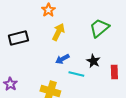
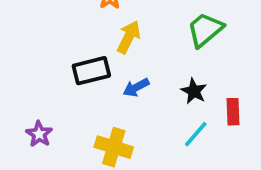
black rectangle: (18, 38) -> (91, 71), moved
cyan line: (76, 74) -> (196, 134), moved, turned -63

